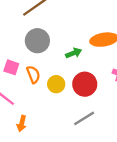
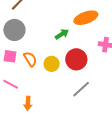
gray circle: (37, 41) -> (14, 30), moved

